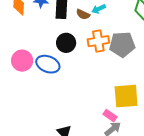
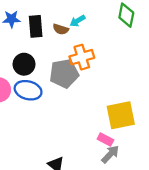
black circle: (66, 43) -> (24, 64), moved
gray pentagon: (122, 44) -> (64, 73), moved

